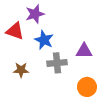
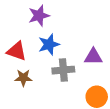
red triangle: (15, 31) -> (17, 51), moved
blue star: (44, 40) -> (49, 44), turned 30

